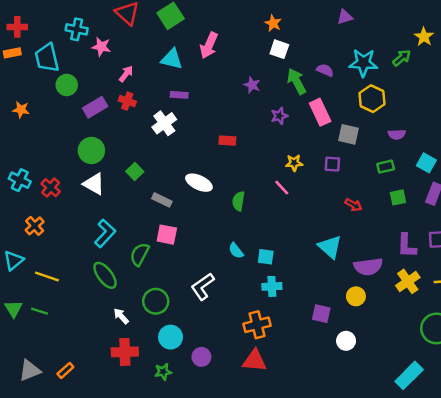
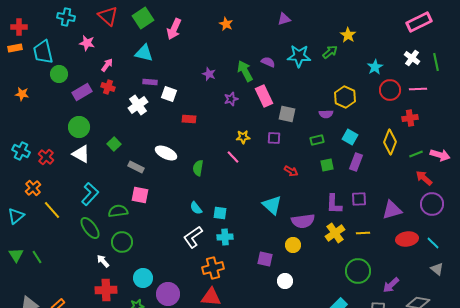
cyan cross: (77, 29) -> (66, 17), moved
pink arrow: (209, 45) -> (174, 29), moved
white square: (279, 49) -> (169, 94), moved
yellow hexagon: (372, 99) -> (345, 97), moved
green semicircle: (140, 254) -> (118, 211), turned 54
yellow line: (47, 277) -> (52, 210), moved, turned 30
white L-shape: (203, 286) -> (193, 237), moved
green circle: (156, 301) -> (122, 242), moved
green line: (40, 311) -> (37, 257), turned 40
purple circle: (201, 357) -> (168, 294), size x1.5

